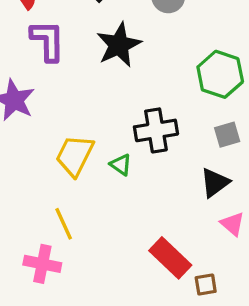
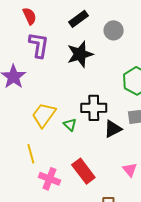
black triangle: (215, 183) -> (113, 129), moved
red rectangle: (170, 258) -> (83, 171), moved
pink cross: (42, 264) -> (49, 179), moved

